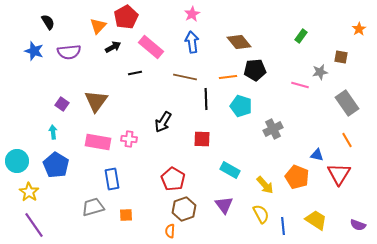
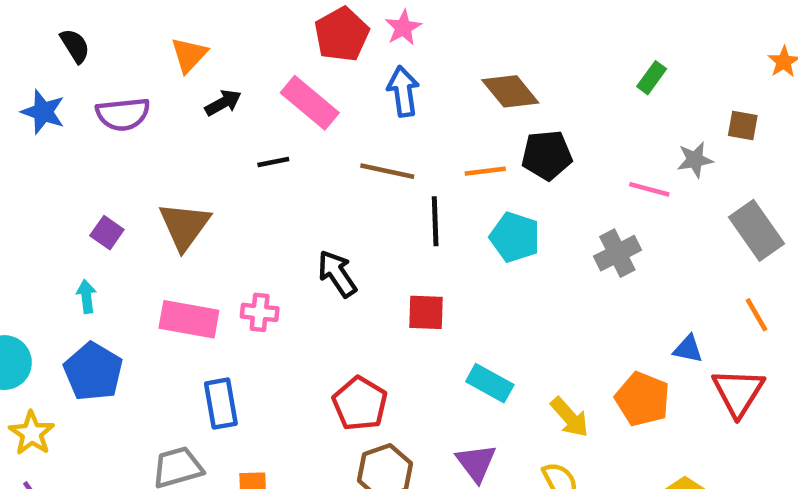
red pentagon: (126, 17) -> (342, 34), moved
black arrow: (163, 122) -> (337, 274), turned 115
gray cross: (273, 129) -> (617, 253), moved

